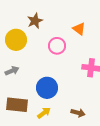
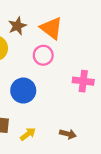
orange triangle: (79, 29) -> (51, 28), moved, size x1.5
blue circle: (47, 88) -> (23, 91), moved

